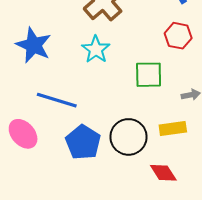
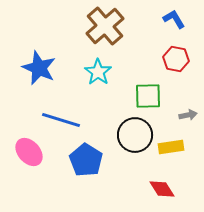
black circle: (128, 137) -> (135, 135), moved

